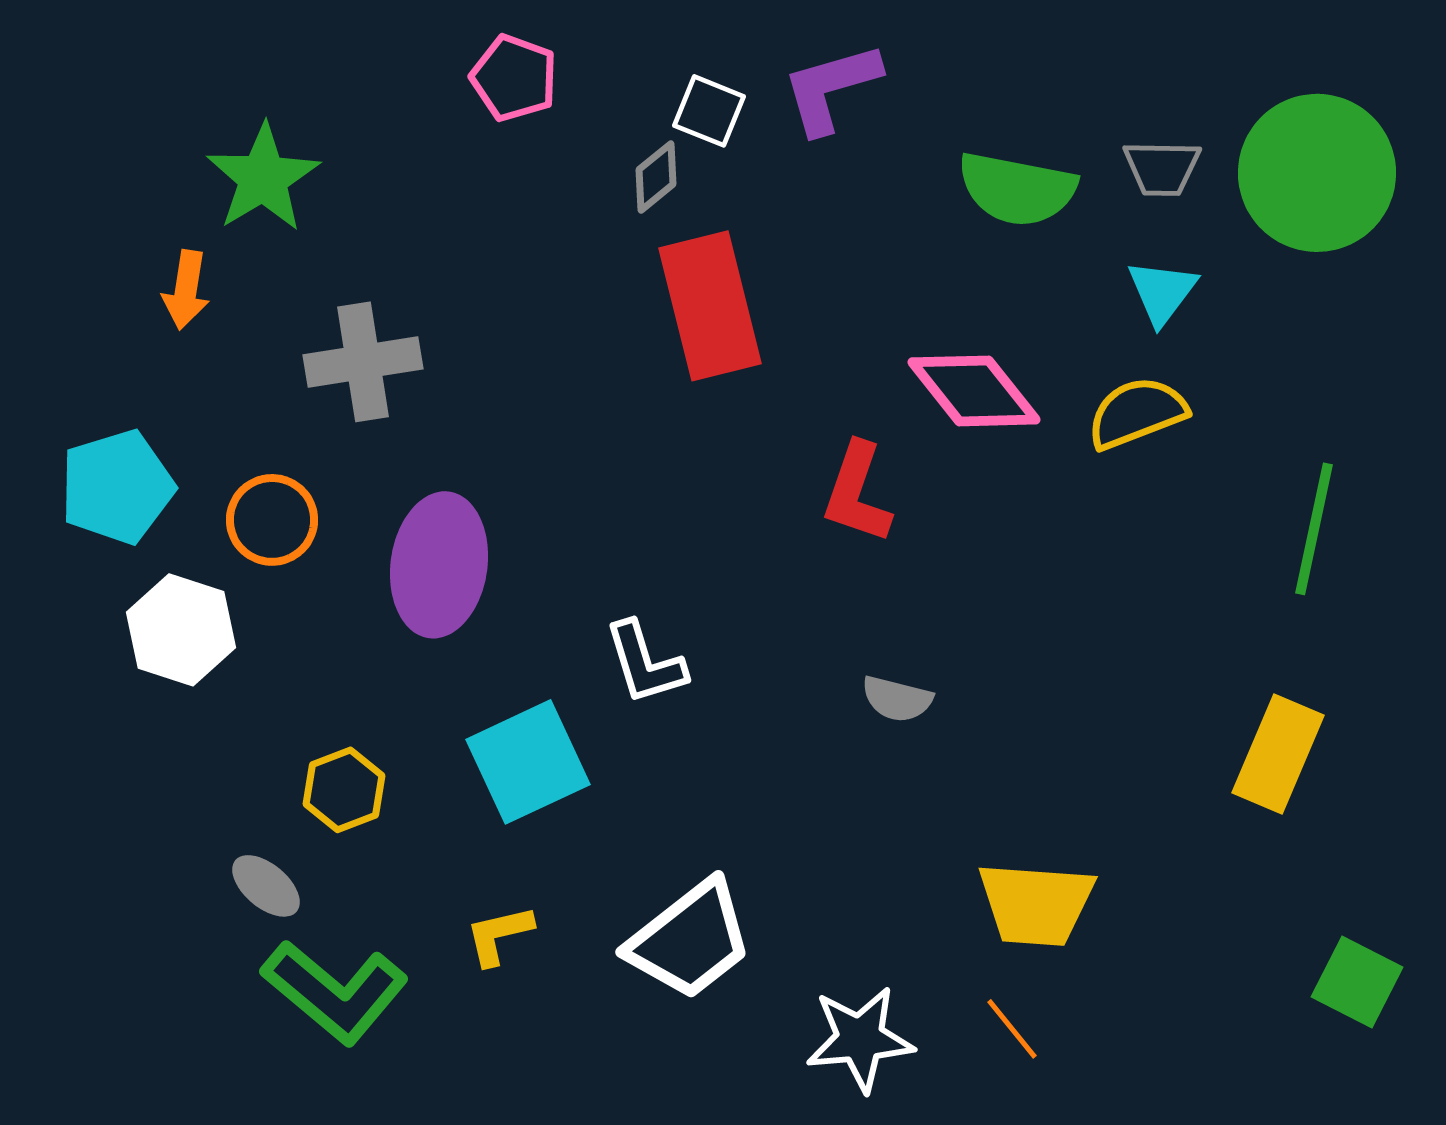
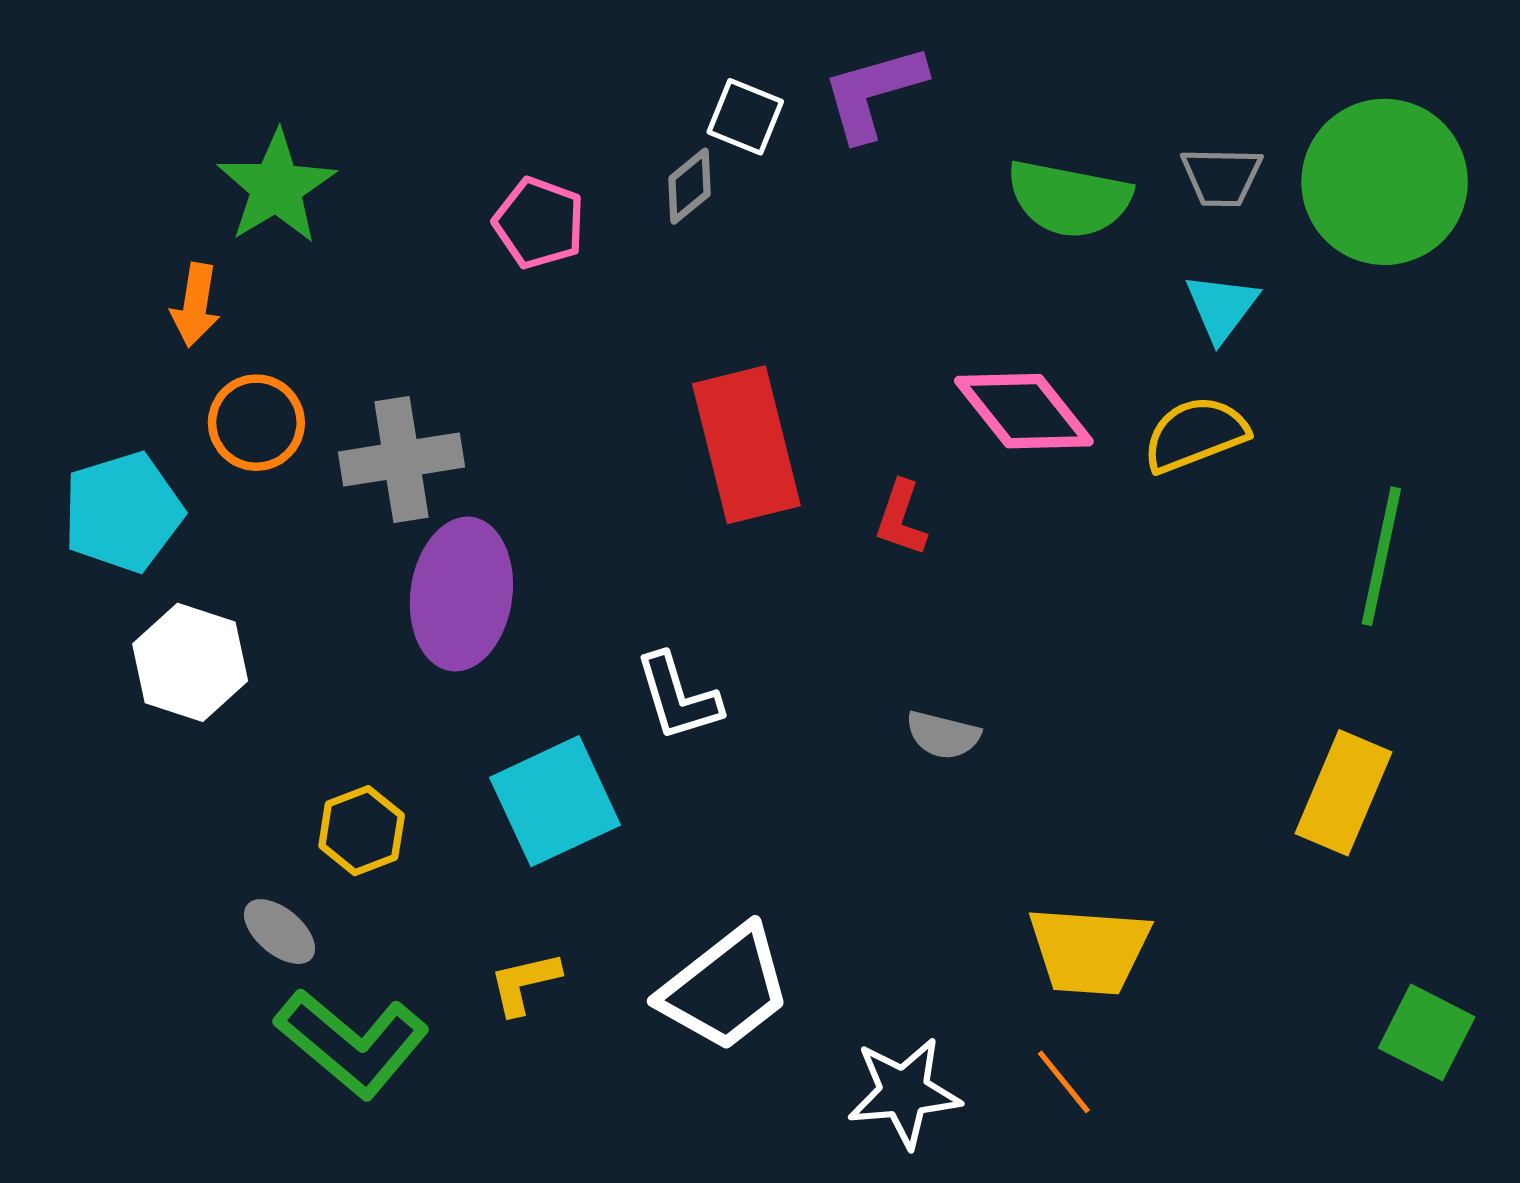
pink pentagon: (514, 78) -> (539, 223), moved
red rectangle: (710, 306) -> (746, 445), moved
gray cross: (363, 362) -> (401, 459), moved
red L-shape: (857, 493) -> (901, 518), size x0.7
orange circle: (272, 520) -> (256, 423), moved

